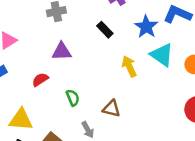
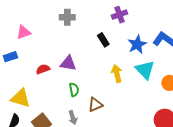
purple triangle: (62, 51) -> (68, 63), moved
green semicircle: (73, 98) -> (74, 90), moved
brown triangle: (111, 109) -> (95, 105), turned -49

